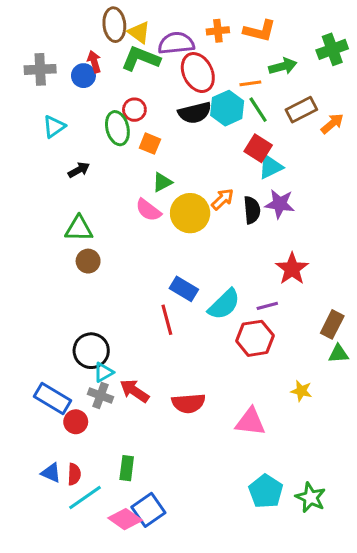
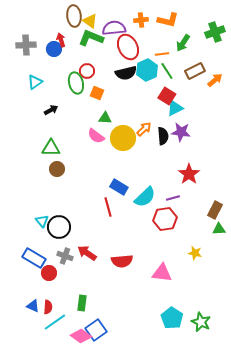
green arrow: (283, 66) -> (183, 43), turned 138
green triangle: (162, 182) -> (105, 118), turned 32
cyan triangle: (104, 372) -> (42, 221), moved, turned -40

